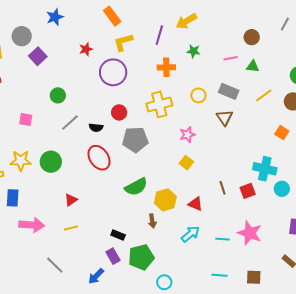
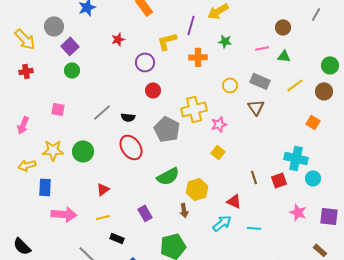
yellow L-shape: (123, 42) -> (167, 41), moved
purple circle: (113, 72) -> (145, 62), size x0.7
green circle: (58, 95) -> (72, 70), moved
yellow cross: (159, 104) -> (194, 109), moved
red circle: (119, 112) -> (153, 90), moved
gray pentagon: (135, 140) -> (167, 129), turned 30
red triangle: (195, 204) -> (234, 201), moved
pink star: (250, 233) -> (298, 212), moved, size x0.7
black rectangle: (118, 235) -> (117, 238), moved
purple rectangle: (113, 256) -> (145, 213), moved

